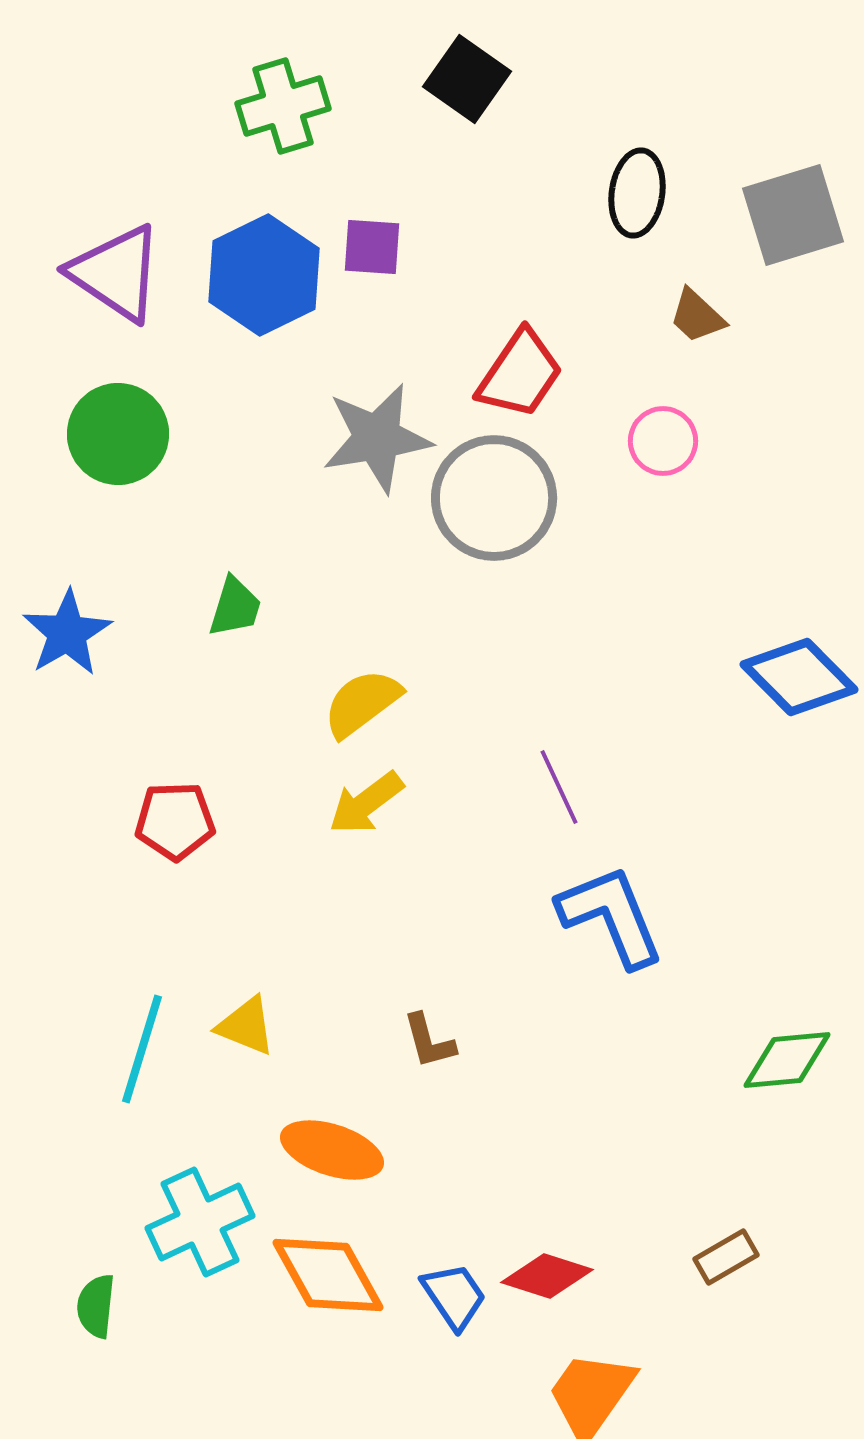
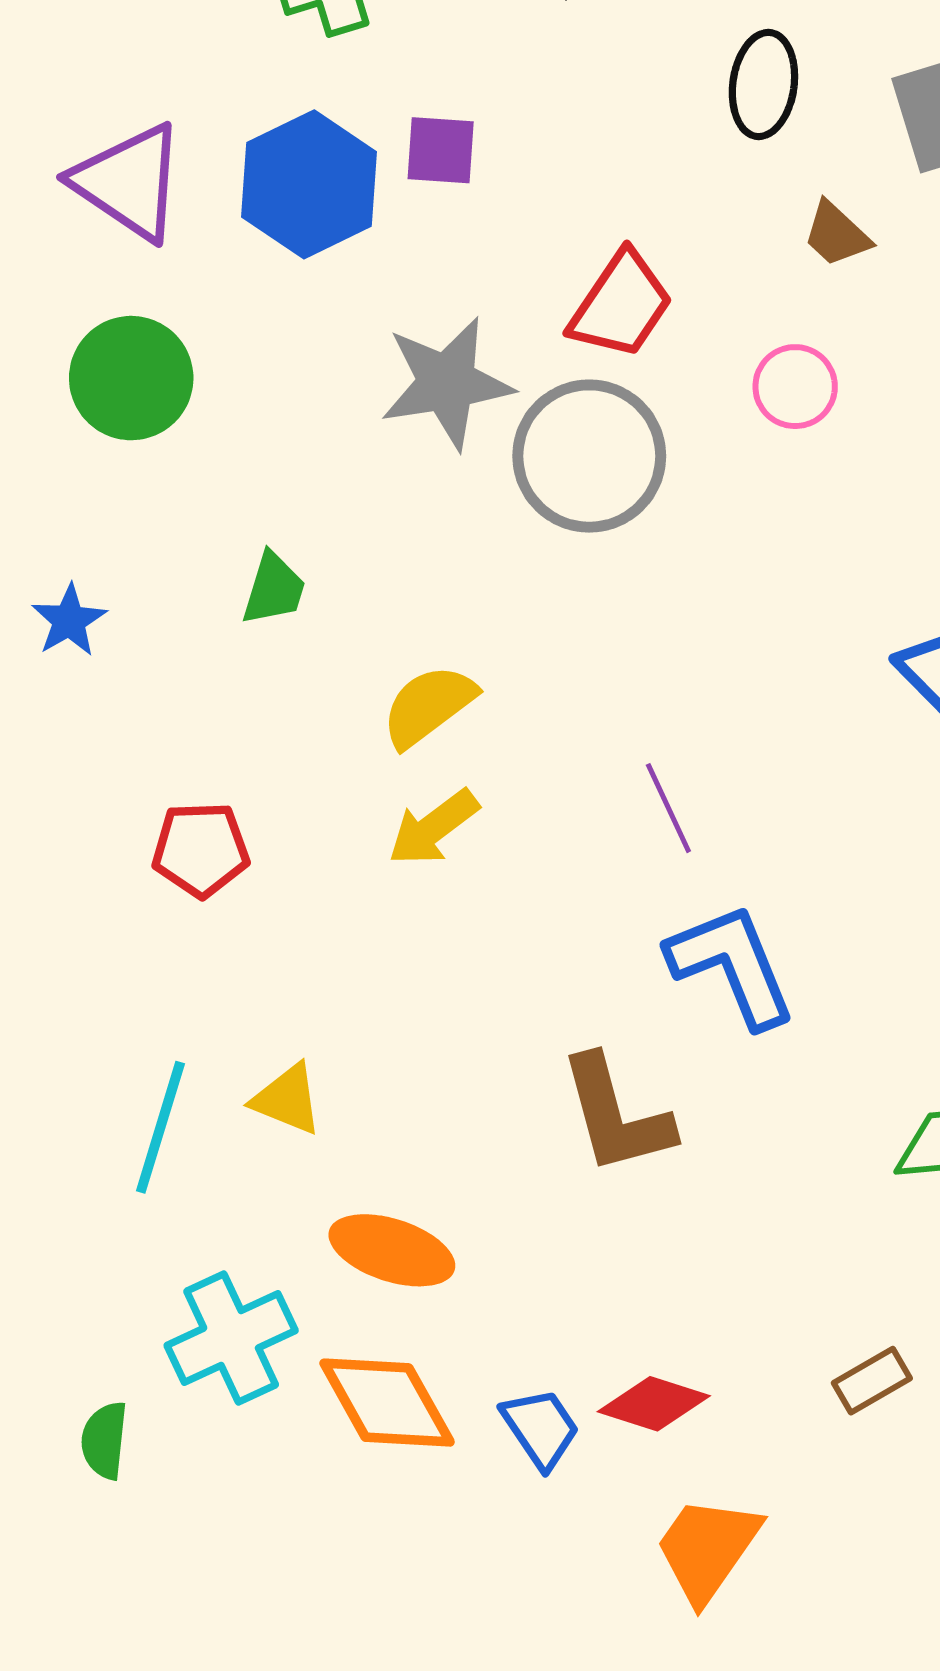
blue star: (67, 633) -> (69, 620), size x0.7
brown L-shape: (429, 1041) -> (616, 1115), moved, size x1.8

